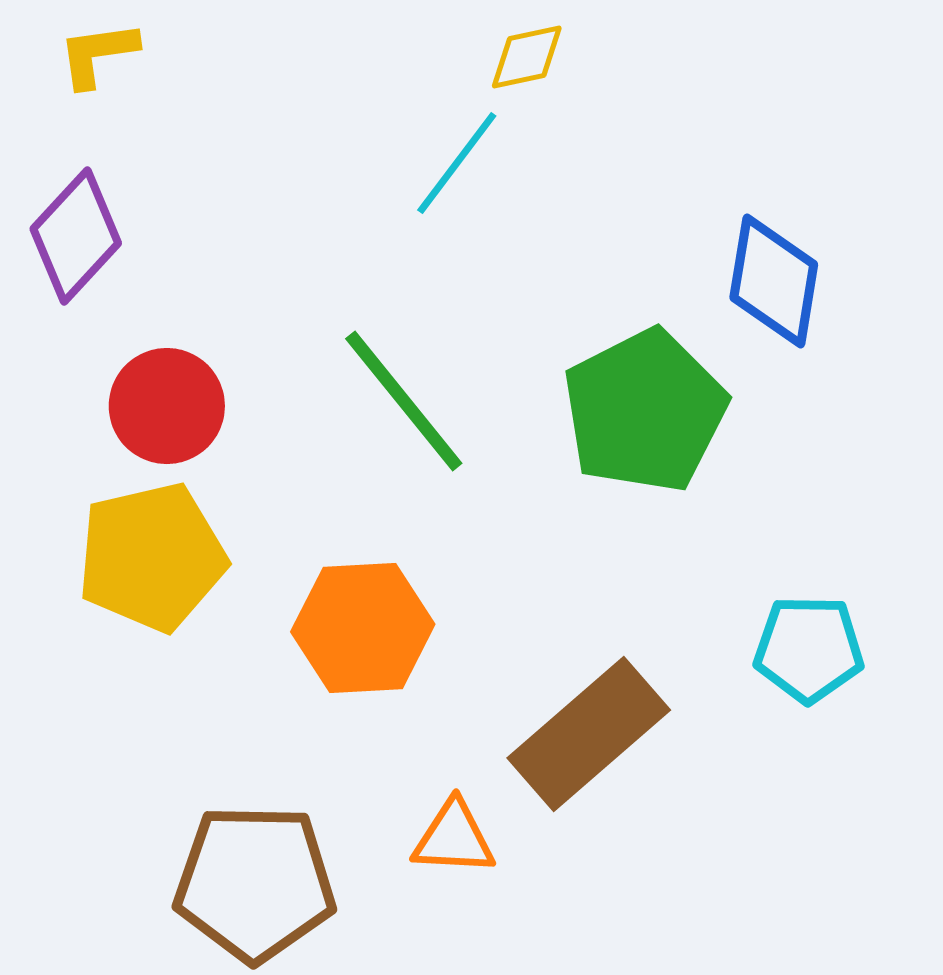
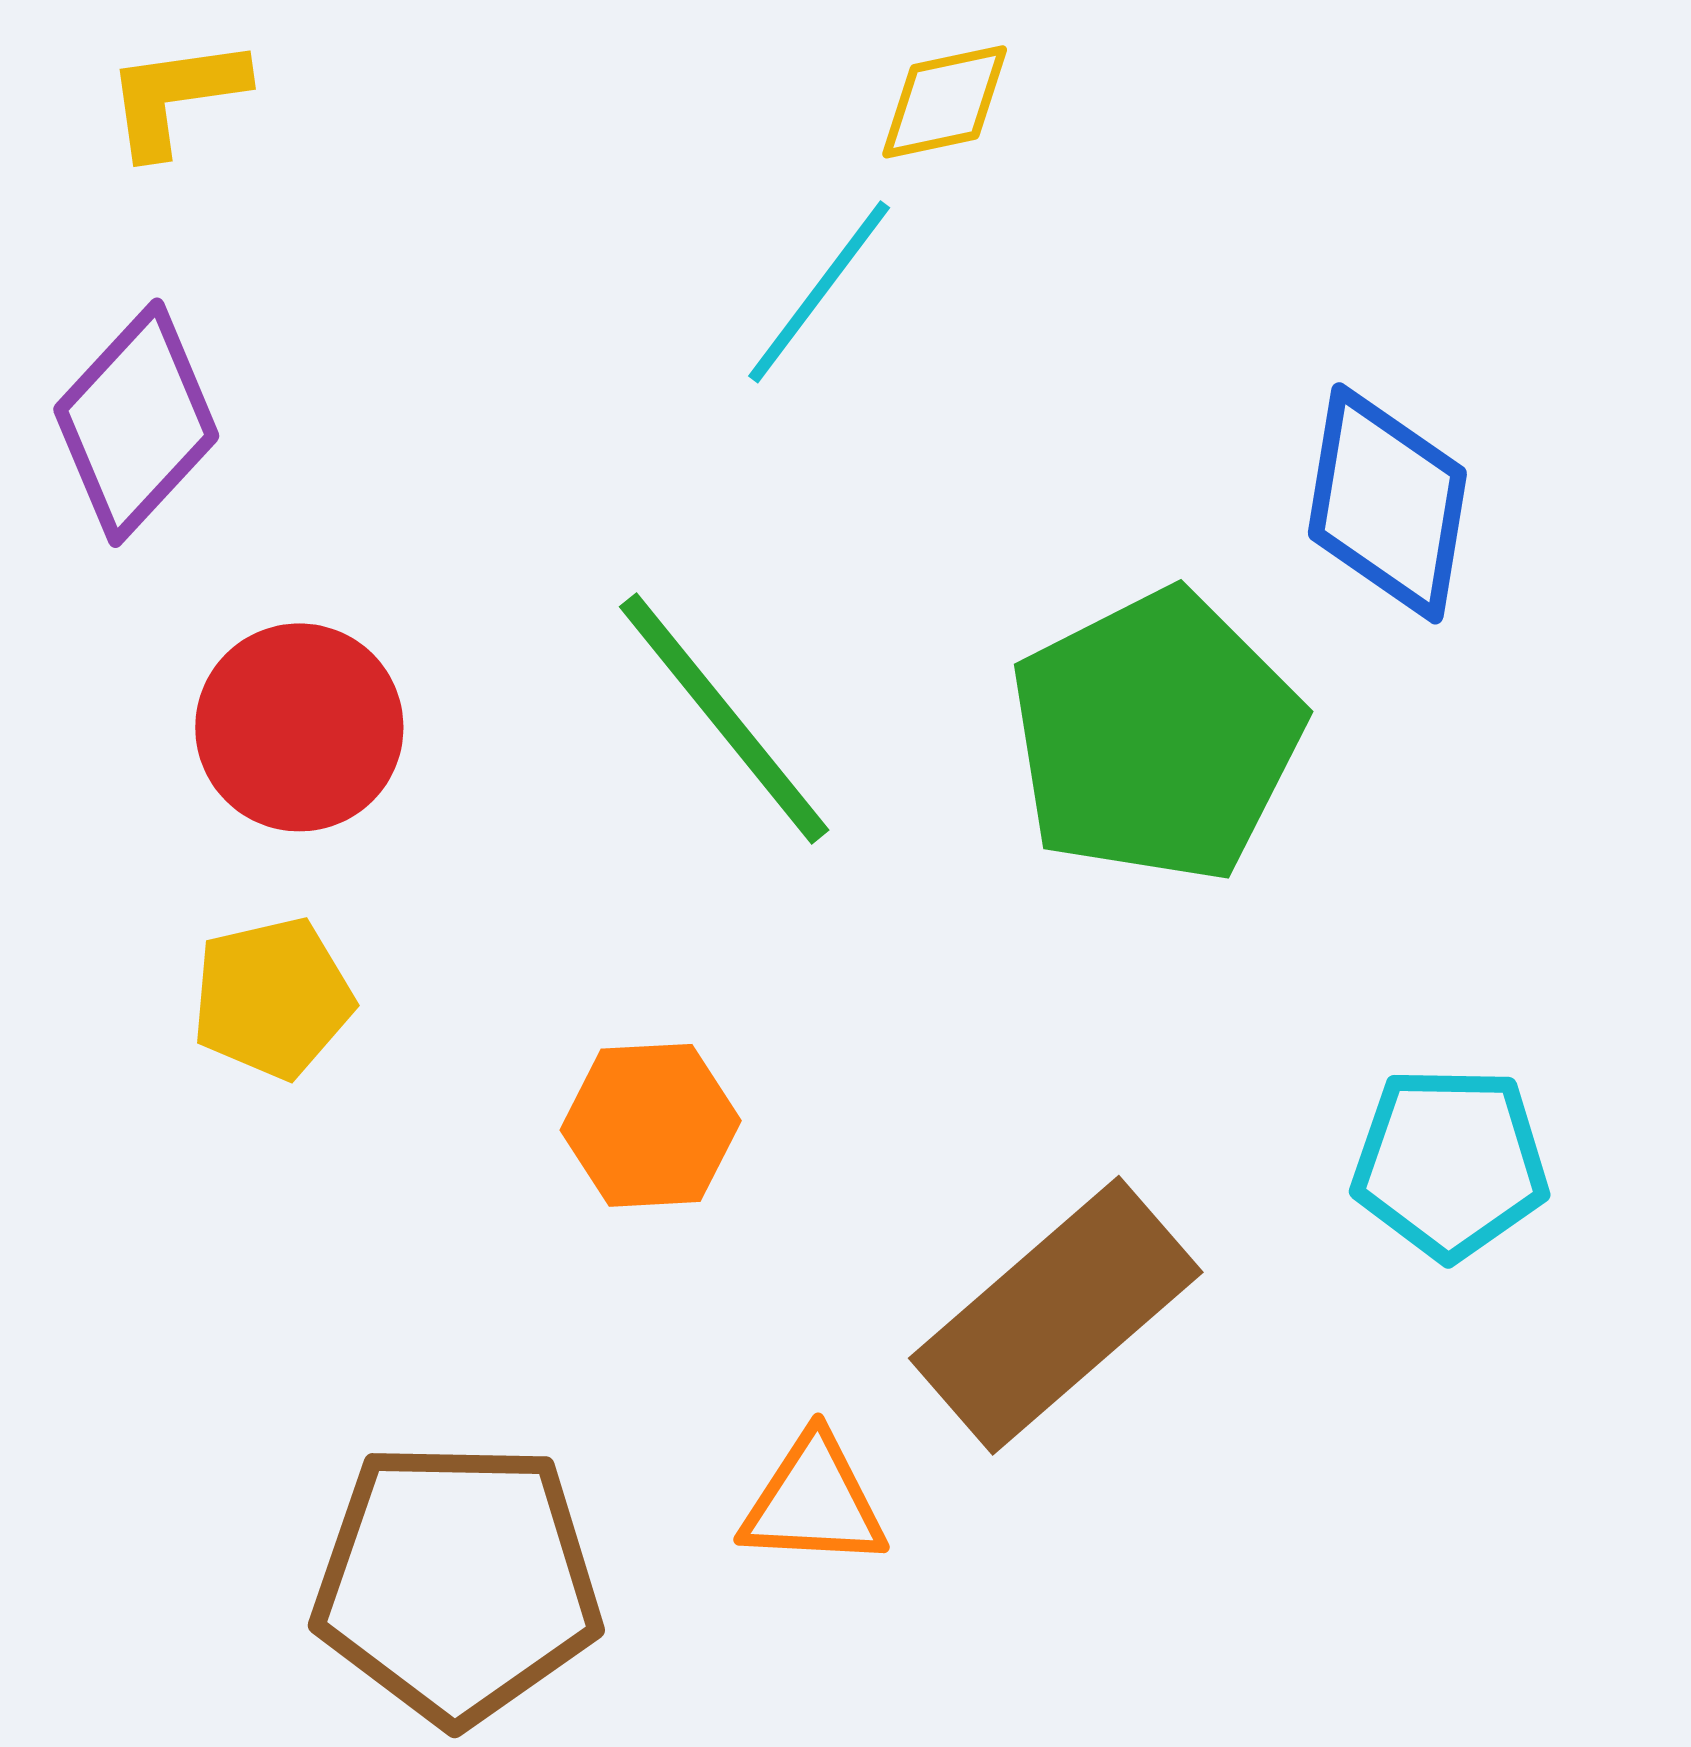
yellow pentagon: (152, 557) -> (272, 998), size x0.6
orange hexagon: (363, 628) -> (651, 1125), size x0.7

